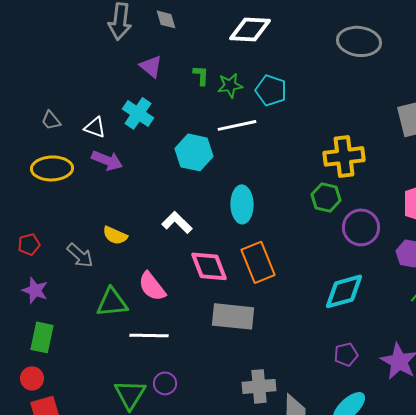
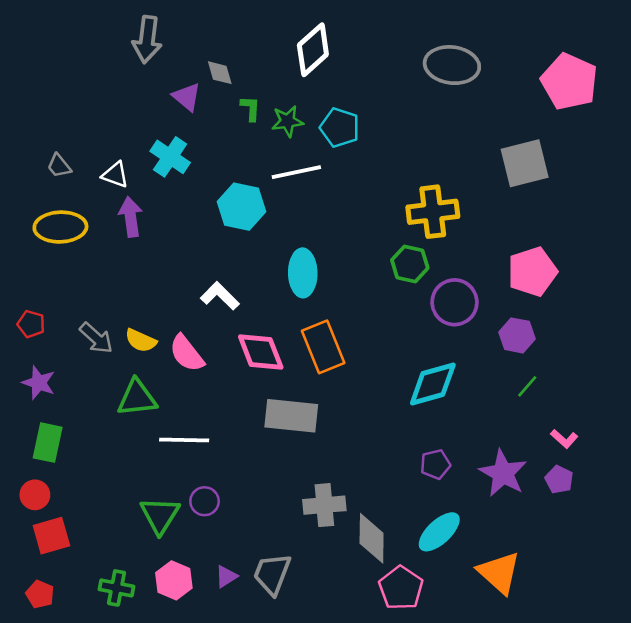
gray diamond: (166, 19) -> (220, 73), moved
white diamond: (250, 29) -> (313, 50), turned -45
purple arrow: (107, 160) -> (131, 217), turned -120
yellow semicircle: (115, 235) -> (141, 341), moved
red pentagon: (29, 244) -> (31, 324), turned 30
pink semicircle: (152, 286) -> (187, 353), moved

